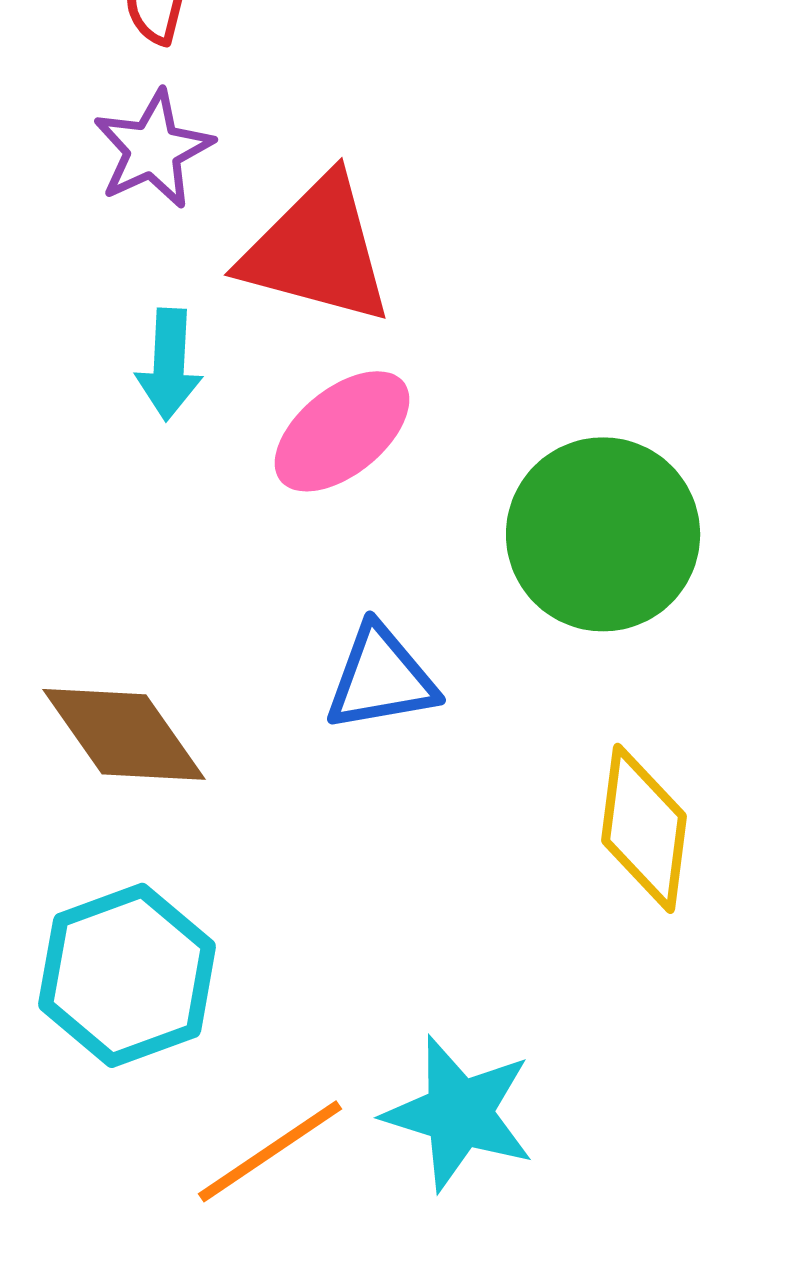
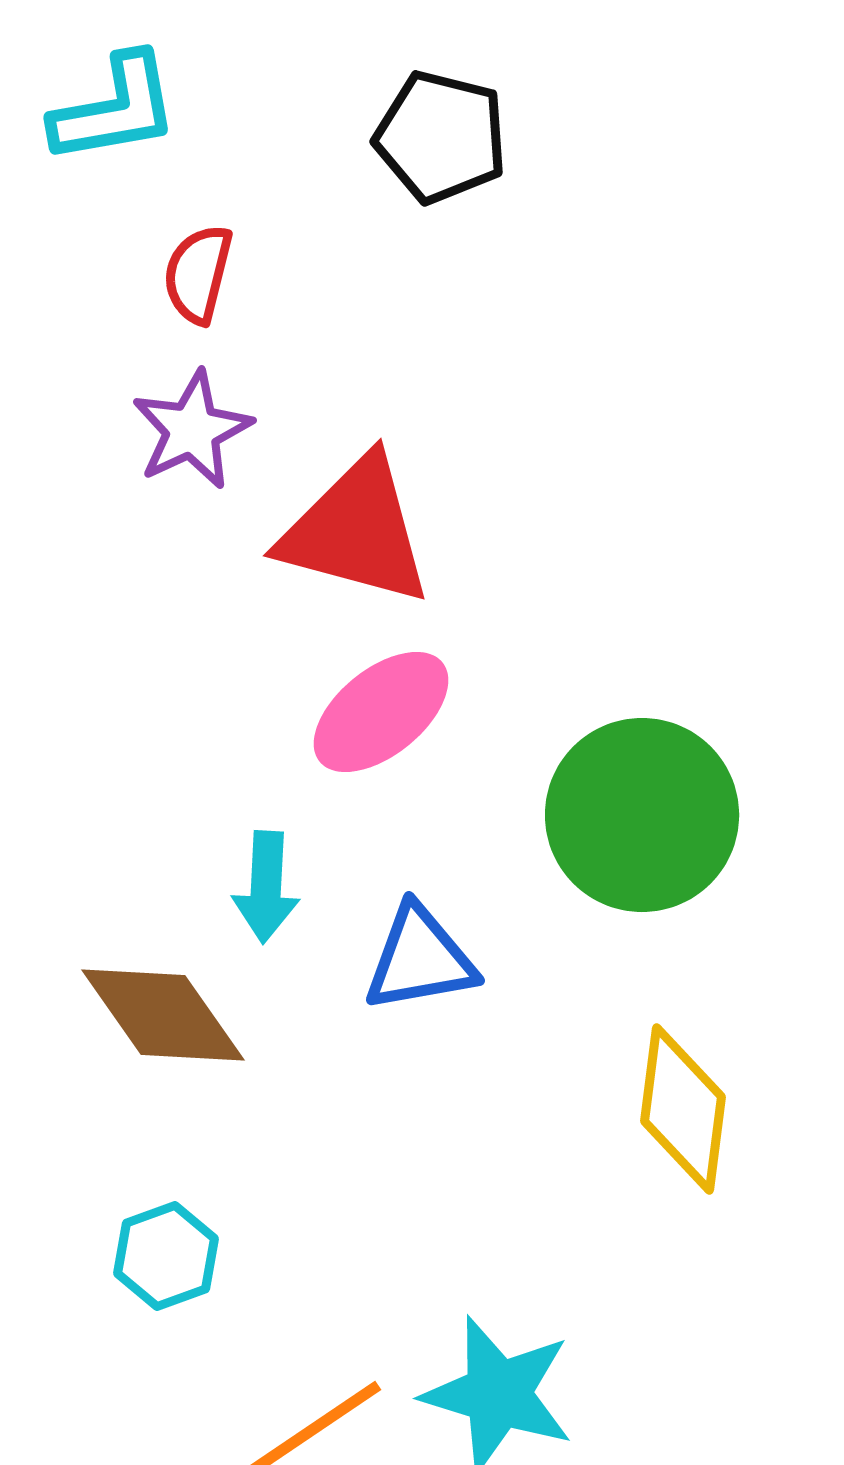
cyan arrow: (169, 364) -> (266, 887), moved
cyan hexagon: (127, 975) -> (166, 1256), size x0.6

